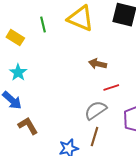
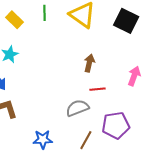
brown arrow: (98, 64) -> (89, 63), turned 78
brown line: (94, 137) -> (86, 140), moved

